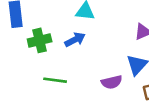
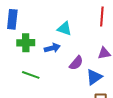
purple semicircle: (112, 82) -> (76, 63), moved, turned -49

